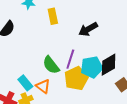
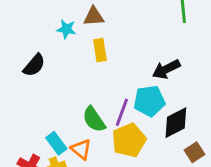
black arrow: (88, 29) -> (166, 69), moved
cyan pentagon: (92, 67) -> (149, 101), moved

